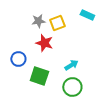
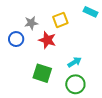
gray star: (38, 21) -> (31, 23), moved
blue circle: (18, 59) -> (16, 39), moved

